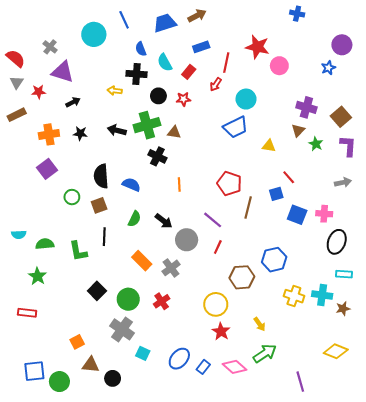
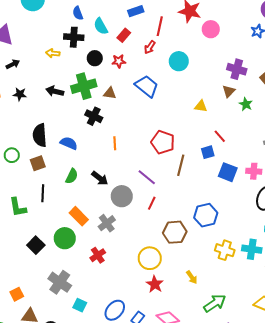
blue trapezoid: (236, 127) -> (147, 86), moved, turned -115
green circle: (128, 299) -> (65, 238), moved
green arrow: (265, 353) -> (215, 303), moved

